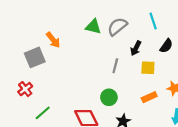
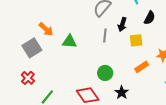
green triangle: (93, 27) -> (69, 41), moved
gray line: (115, 66) -> (105, 35), moved

